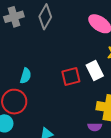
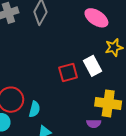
cyan semicircle: (26, 76) -> (34, 109), moved

